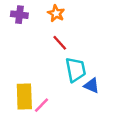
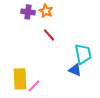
purple cross: (19, 15) -> (28, 12), moved
cyan trapezoid: (76, 70) -> (83, 54), moved

